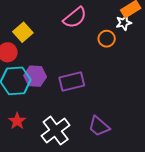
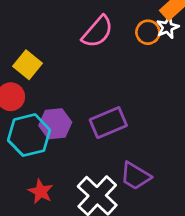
orange circle: (107, 39) -> (148, 32), moved
purple trapezoid: (99, 126) -> (135, 176), moved

